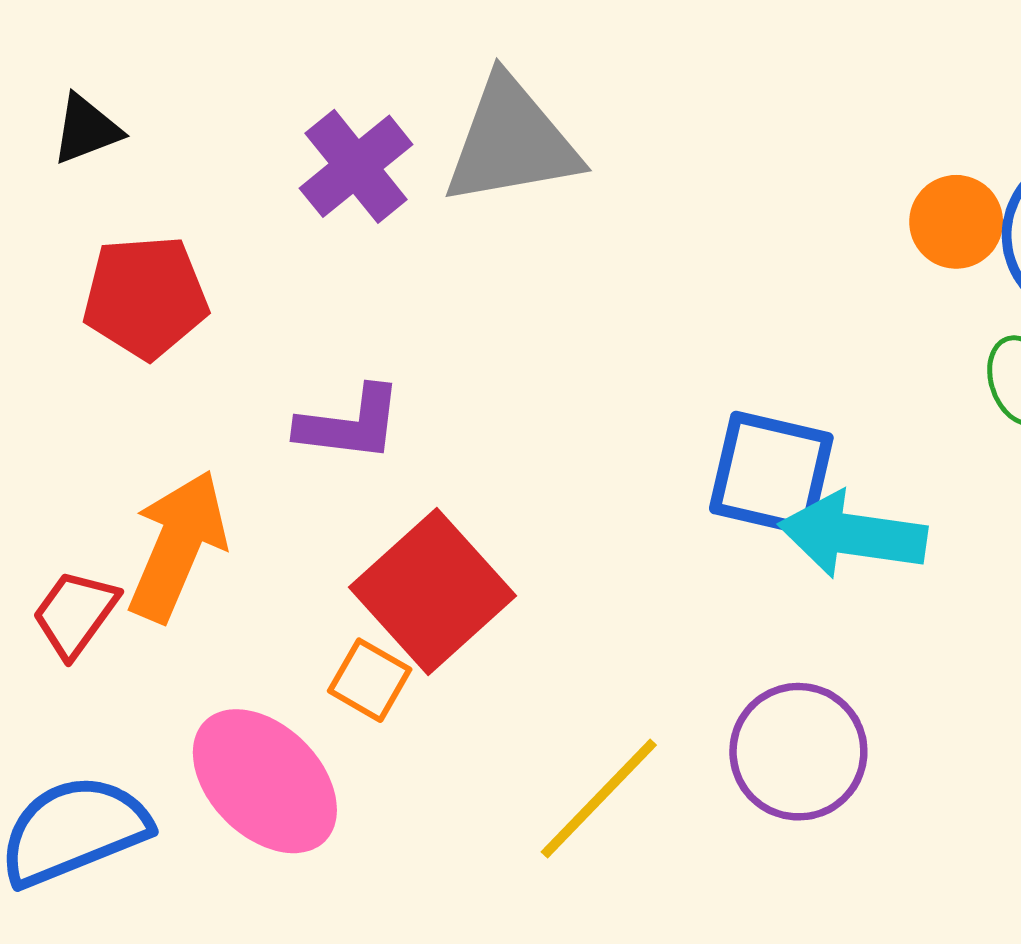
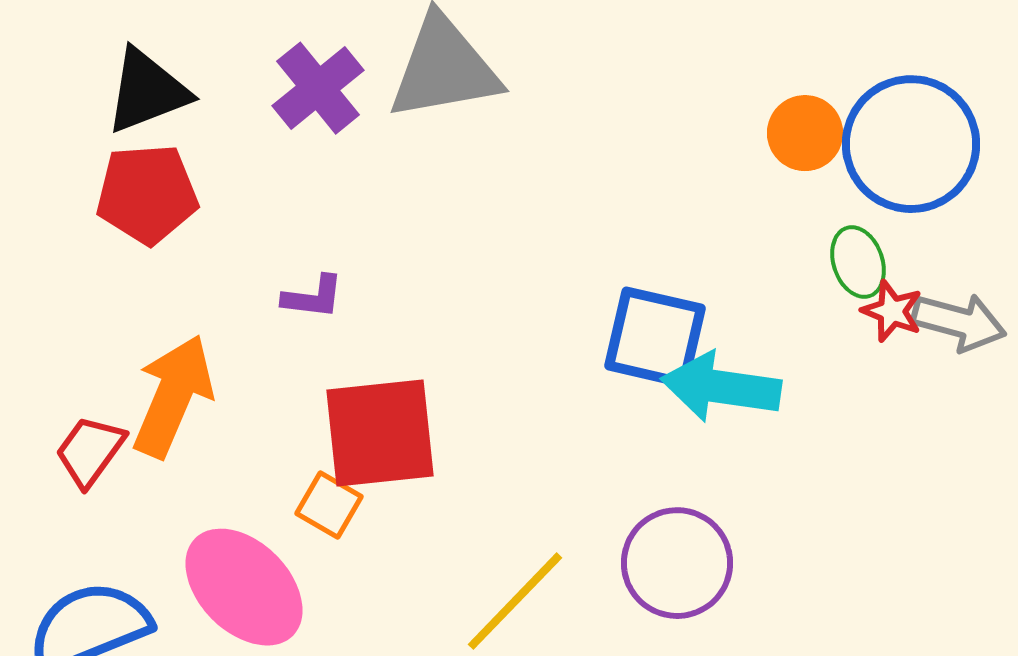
black triangle: (86, 129) -> (147, 91), moved, size x1.5
purple L-shape: (350, 424) -> (313, 297), size x0.7
red square: (432, 591) -> (380, 433), turned 36

